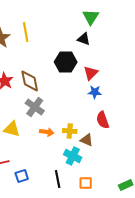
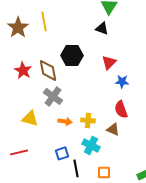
black hexagon: (66, 62) -> (72, 55), moved
blue star: (95, 92) -> (122, 81), moved
brown triangle: (87, 140) -> (113, 129), moved
blue square: (22, 176) -> (62, 153), moved

